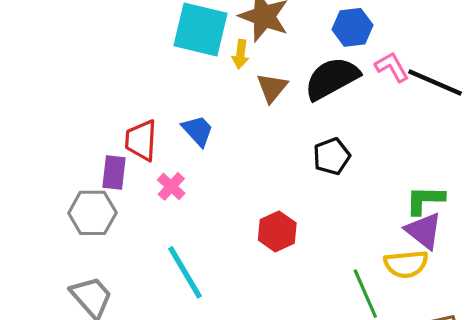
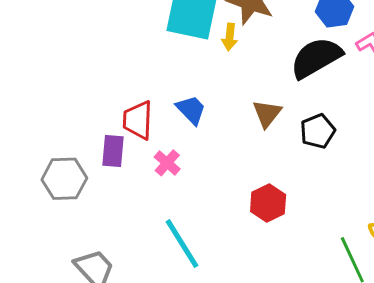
brown triangle: (272, 88) -> (267, 114), moved
gray hexagon: (92, 213) -> (64, 179), moved

